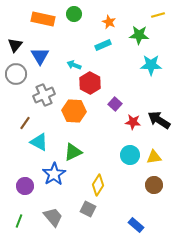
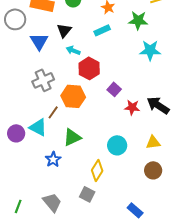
black triangle: (15, 45) -> (64, 30), moved
gray circle: (16, 74) -> (15, 19), moved
brown line: (25, 123) -> (53, 112), moved
cyan circle: (130, 155) -> (117, 145), moved
blue star: (54, 174) -> (53, 159), size x0.7
purple circle: (25, 186) -> (16, 133), moved

